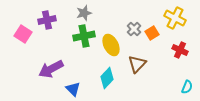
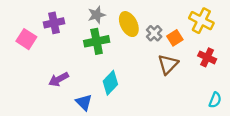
yellow ellipse: (111, 45) -> (129, 24), moved
brown triangle: (137, 64) -> (168, 64), moved
purple arrow: (51, 69) -> (59, 79), size x0.7
cyan diamond: (107, 78) -> (110, 83), moved

